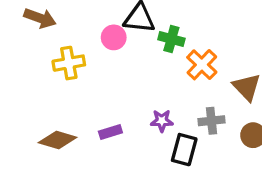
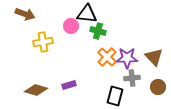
green cross: (171, 39) -> (98, 31), moved
orange cross: (202, 65) -> (107, 57), moved
purple star: (162, 121) -> (127, 58), moved, size x1.5

